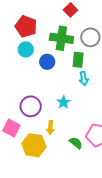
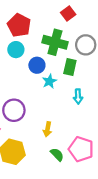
cyan arrow: (84, 79) -> (78, 97), moved
cyan star: (64, 102) -> (49, 81), moved
yellow arrow: (50, 128) -> (48, 129), moved

